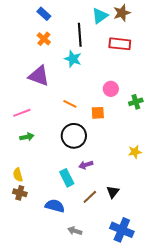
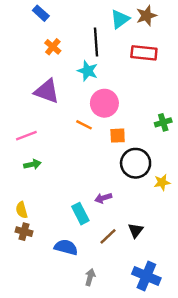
blue rectangle: (44, 14) -> (41, 13), moved
pink circle: (111, 89) -> (104, 103), moved, size x1.5
black circle: (74, 136) -> (136, 163), moved
gray arrow: (75, 231) -> (90, 277), turned 88

